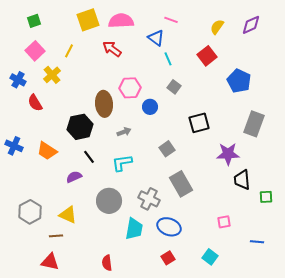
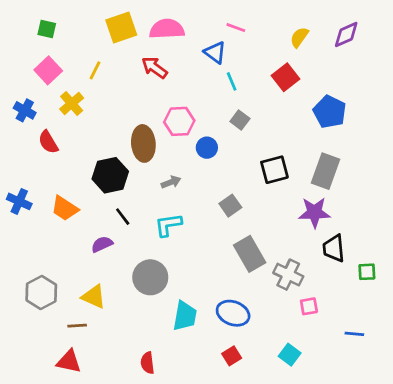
green square: (34, 21) -> (47, 29), turned 32
gray rectangle: (254, 124) -> (326, 171), moved
gray cross: (149, 199) -> (288, 275), moved

